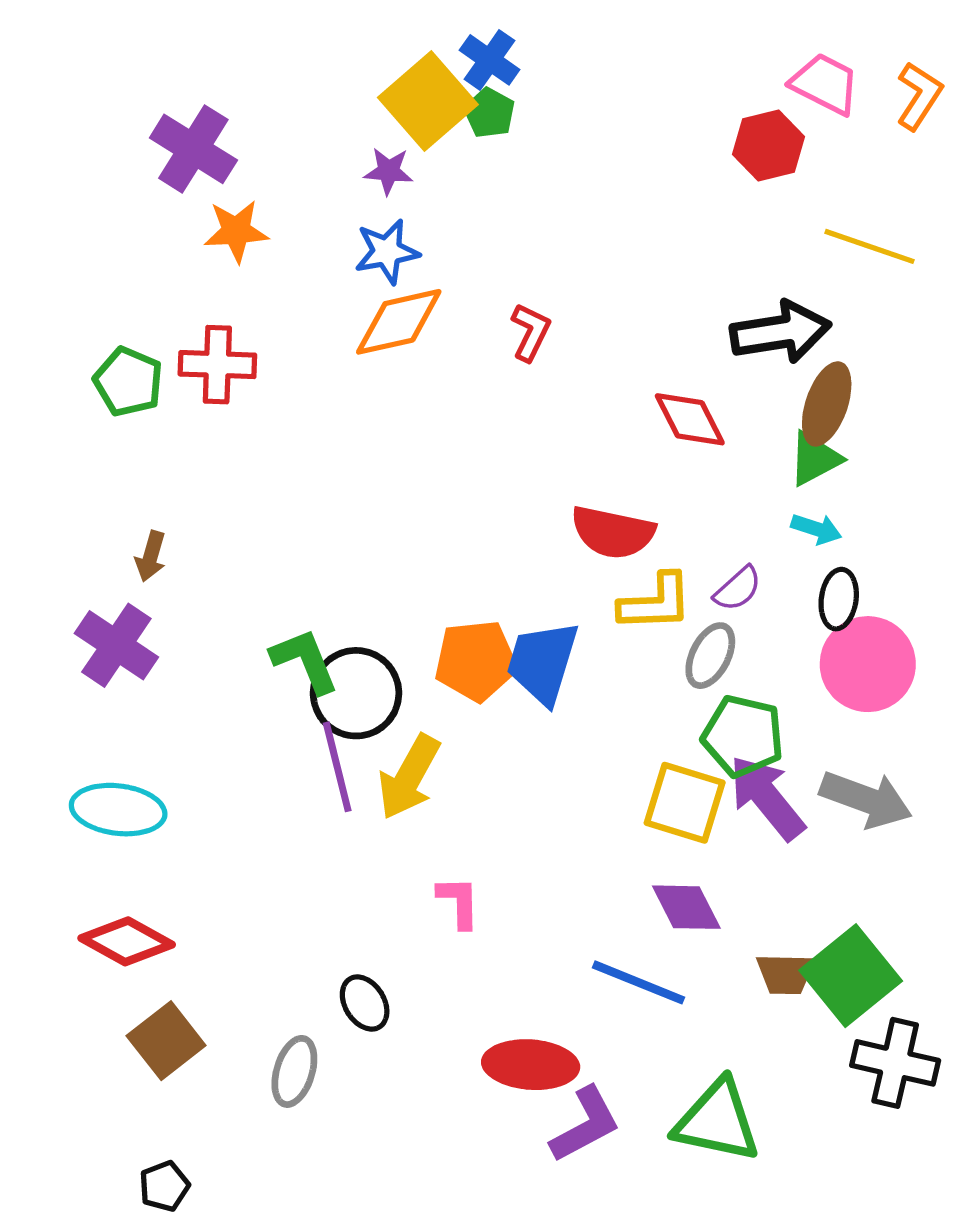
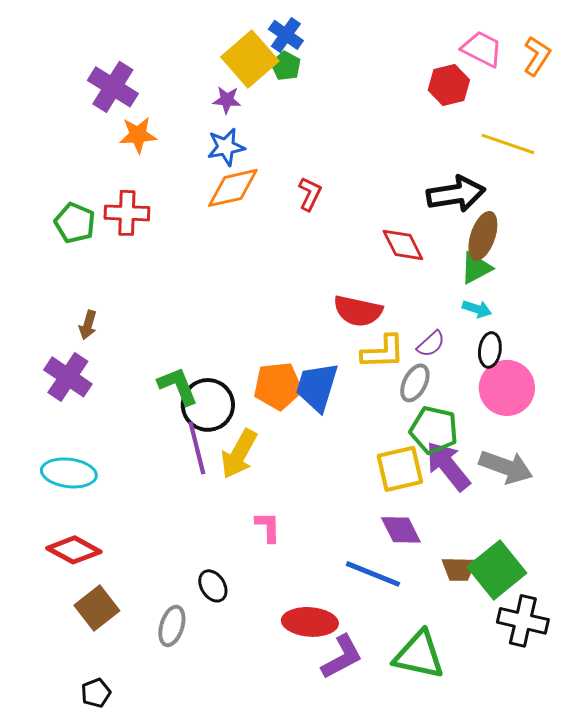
yellow square: (685, 803) -> (400, 469), turned -30

